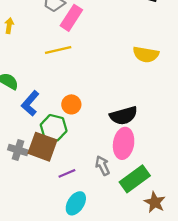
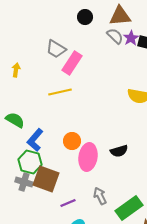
black semicircle: (124, 116) -> (119, 151), size x0.7
green hexagon: (54, 128) -> (30, 162), moved
pink ellipse: (124, 143) -> (88, 157), moved

